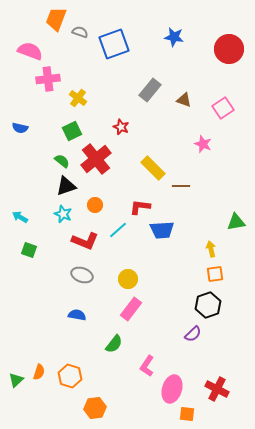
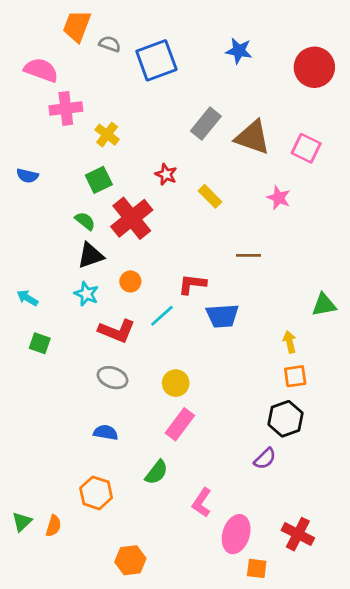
brown triangle: (184, 100) -> (253, 137), size x1.8
pink square: (223, 108) -> (306, 148), turned -30
yellow rectangle: (153, 168) -> (210, 196), moved, size x0.7
orange semicircle: (39, 372) -> (53, 526), moved
orange hexagon: (70, 376) -> (96, 493), moved

